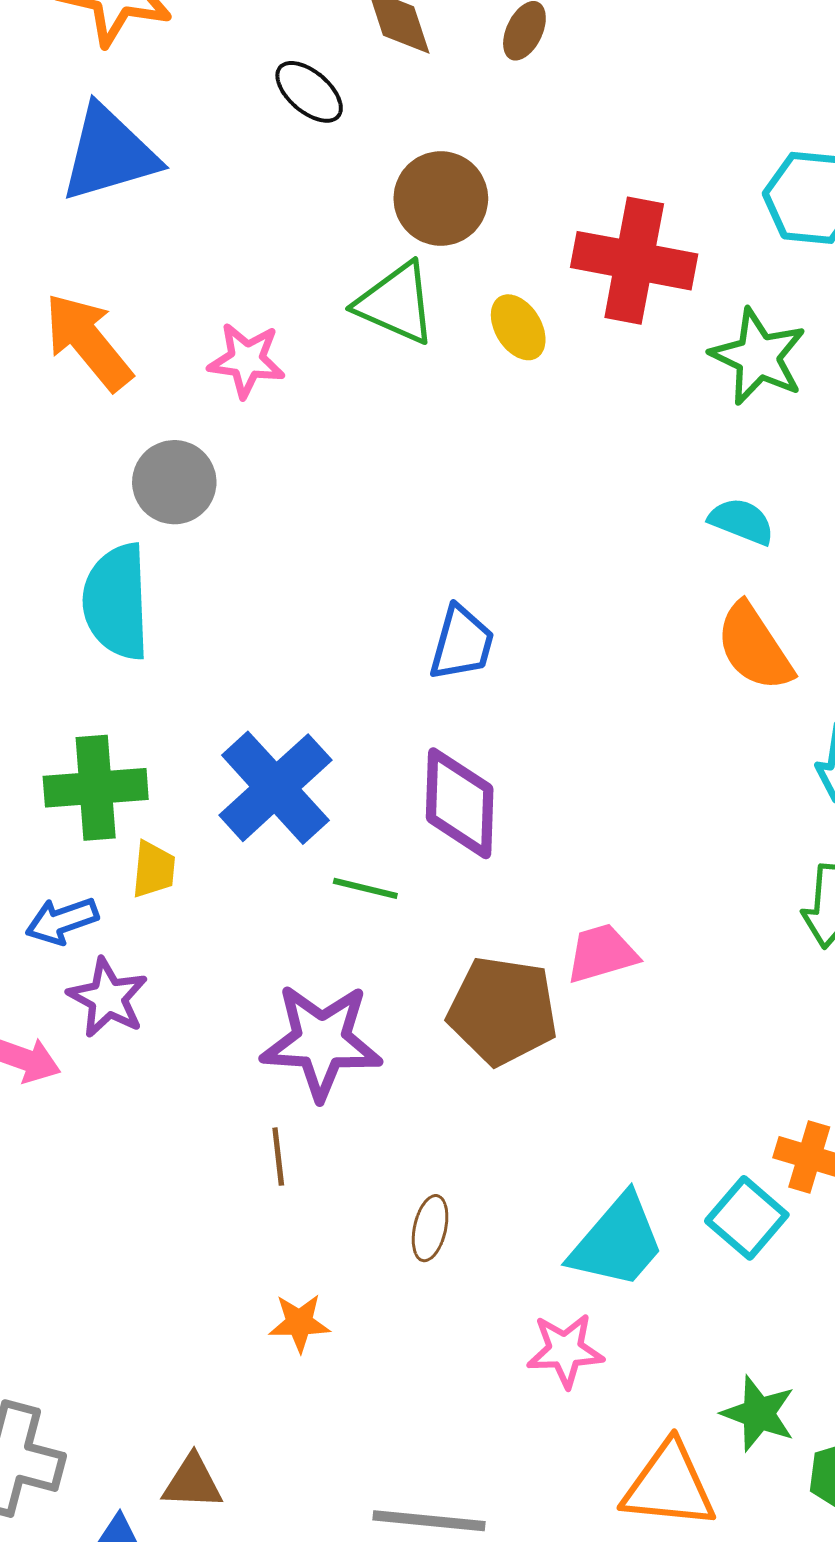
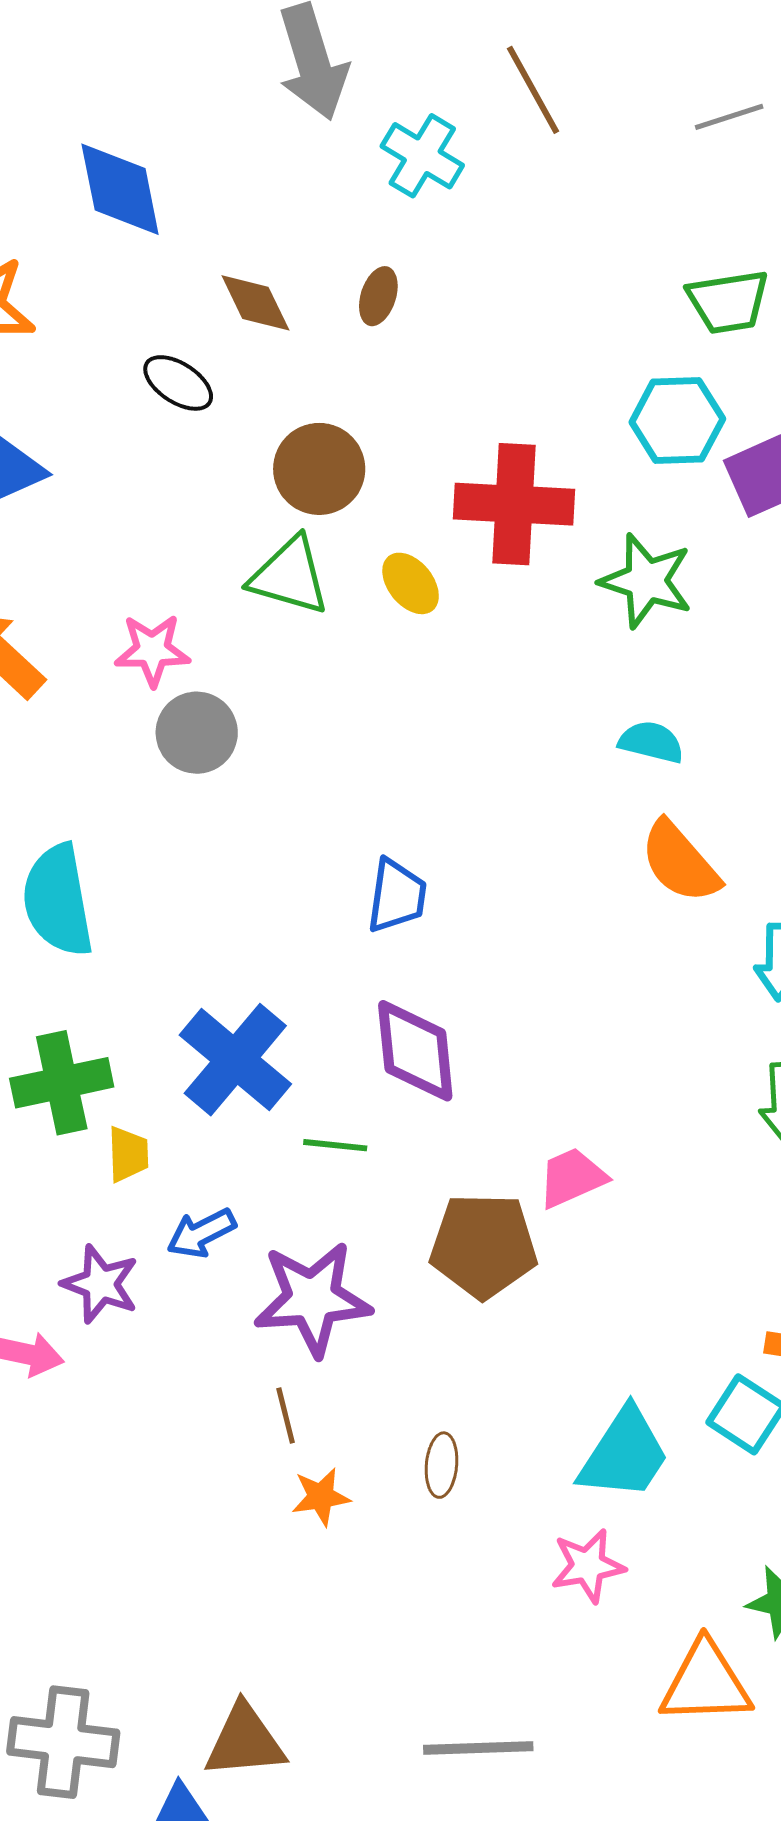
gray circle: (174, 482) -> (197, 733), moved
blue arrow: (62, 921) -> (201, 1233), moved
orange star: (299, 1323) -> (321, 1497), moved
brown triangle: (193, 1482) -> (245, 1741), size x1.4

